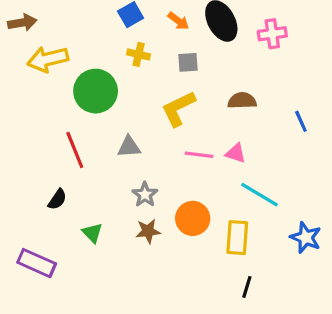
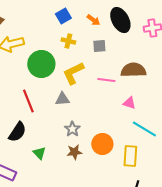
brown semicircle: (242, 101) -> (133, 70), size x1.4
yellow L-shape: (178, 109) -> (73, 73), moved
pink line: (199, 155) -> (106, 80), moved
black semicircle: (57, 199) -> (17, 132), size x1.5

